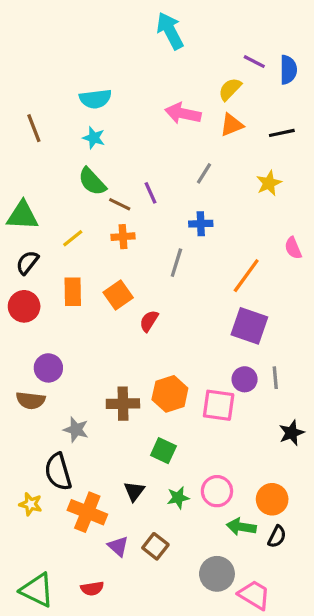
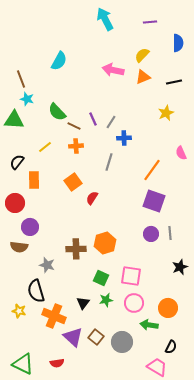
purple line: (254, 62) -> (150, 22), moved, turned -32
cyan semicircle: (95, 99) -> (59, 61), turned -54
cyan star: (94, 138) -> (27, 99), moved
gray line: (204, 173) -> (111, 122), moved
green triangle: (22, 216) -> (14, 120), moved
orange rectangle: (73, 292) -> (34, 180), moved
red circle: (24, 306) -> (15, 203), moved
pink square: (219, 405) -> (131, 276), moved
green star: (178, 498) -> (106, 300), moved
black semicircle: (277, 537) -> (171, 347), moved
purple triangle: (118, 546) -> (73, 337), size x1.5
gray circle: (217, 574) -> (122, 342), moved

